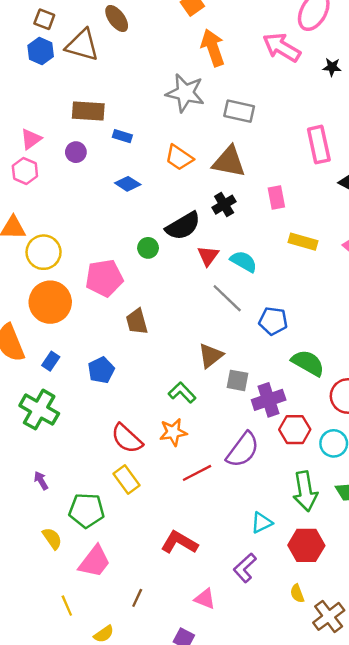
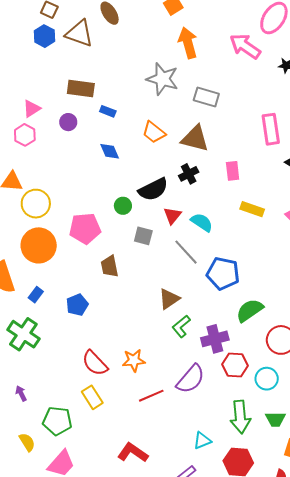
blue diamond: (128, 184) -> (110, 151), turned 30
blue pentagon: (273, 321) -> (223, 273), size x1.4
green semicircle: (308, 363) -> (250, 310), turned -68
gray square: (237, 380) -> (143, 236), moved
green L-shape: (182, 393) -> (181, 326), moved, turned -90

